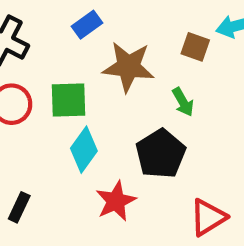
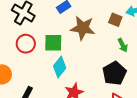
green arrow: (183, 102) -> (123, 45), moved
black pentagon: (161, 154) -> (114, 73), moved

